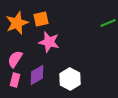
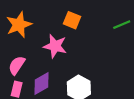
orange square: (41, 19) -> (72, 20), moved, turned 35

